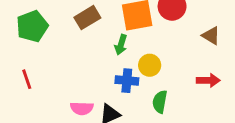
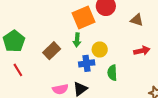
brown rectangle: (87, 18) -> (52, 51), moved
red line: (27, 79) -> (18, 70), moved

